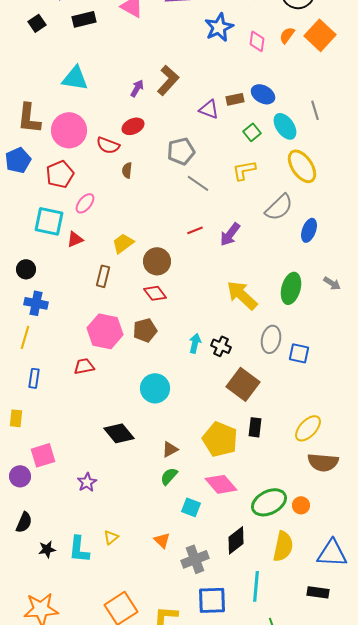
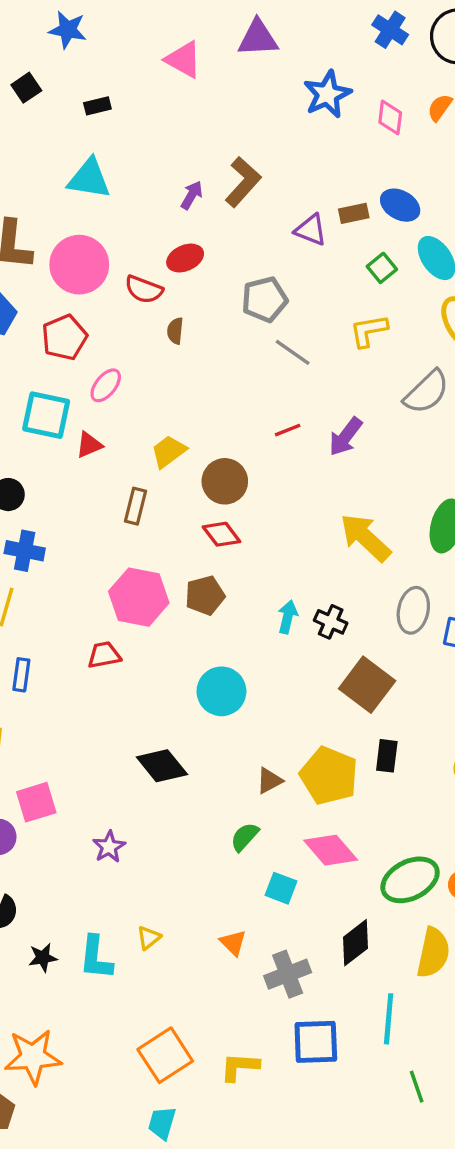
black rectangle: (84, 19) -> (97, 106), moved, size x0.7
brown triangle: (170, 449) -> (269, 781), moved

